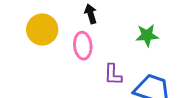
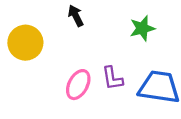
pink ellipse: (83, 46) -> (78, 85), moved, turned 44

